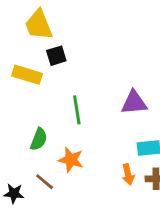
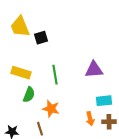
yellow trapezoid: (39, 25) -> (20, 27), moved
yellow rectangle: (27, 75) -> (21, 73), moved
brown line: (45, 182) -> (40, 129), moved, turned 32

